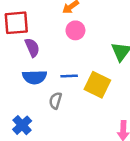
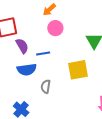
blue line: (69, 76) -> (43, 54), moved
yellow square: (97, 85) -> (78, 70), turned -30

